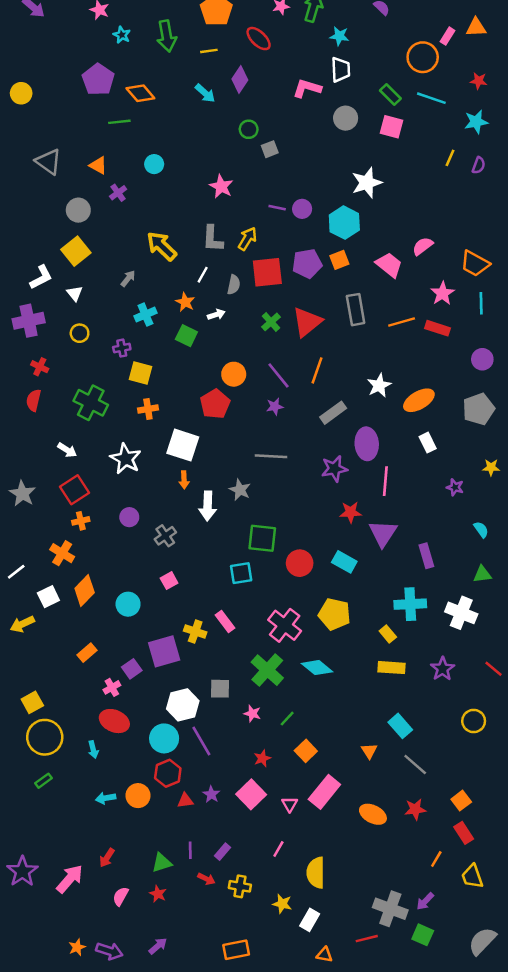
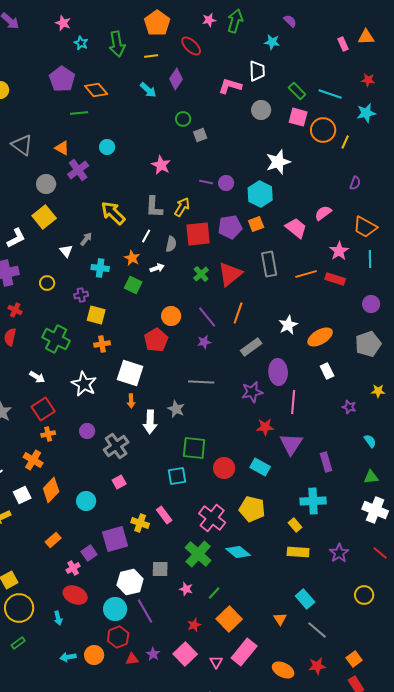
cyan star: (339, 36) -> (272, 42), moved
pink rectangle: (448, 36) -> (343, 44), turned -56
orange circle: (423, 57) -> (323, 130), moved
purple semicircle: (479, 165) -> (355, 183), moved
purple cross: (118, 193) -> (78, 170), size x1.5
white triangle: (75, 293) -> (66, 251), moved
cyan cross: (145, 315) -> (100, 268), turned 30
gray cross: (165, 536) -> (116, 446), size x1.4
white cross: (461, 613) -> (375, 510), moved
orange square: (306, 751) -> (229, 619), size x1.4

